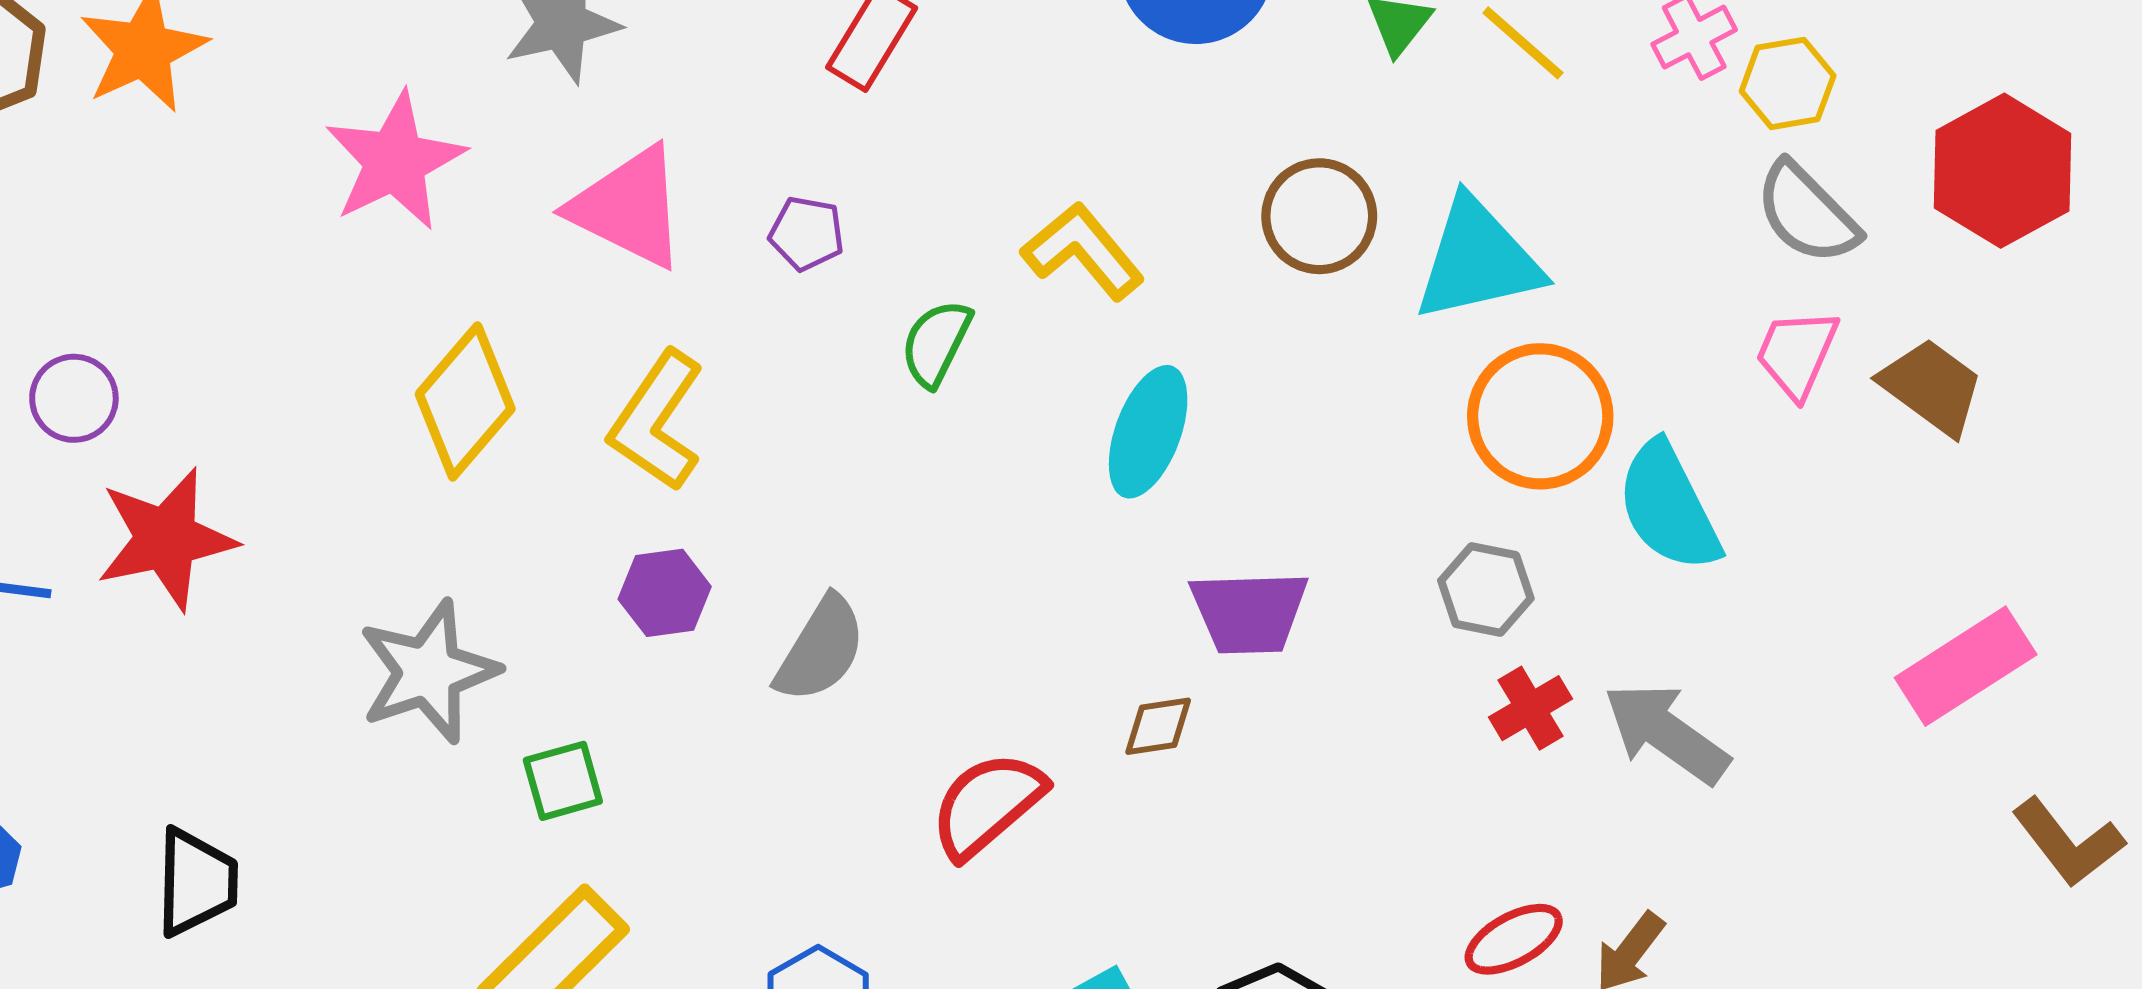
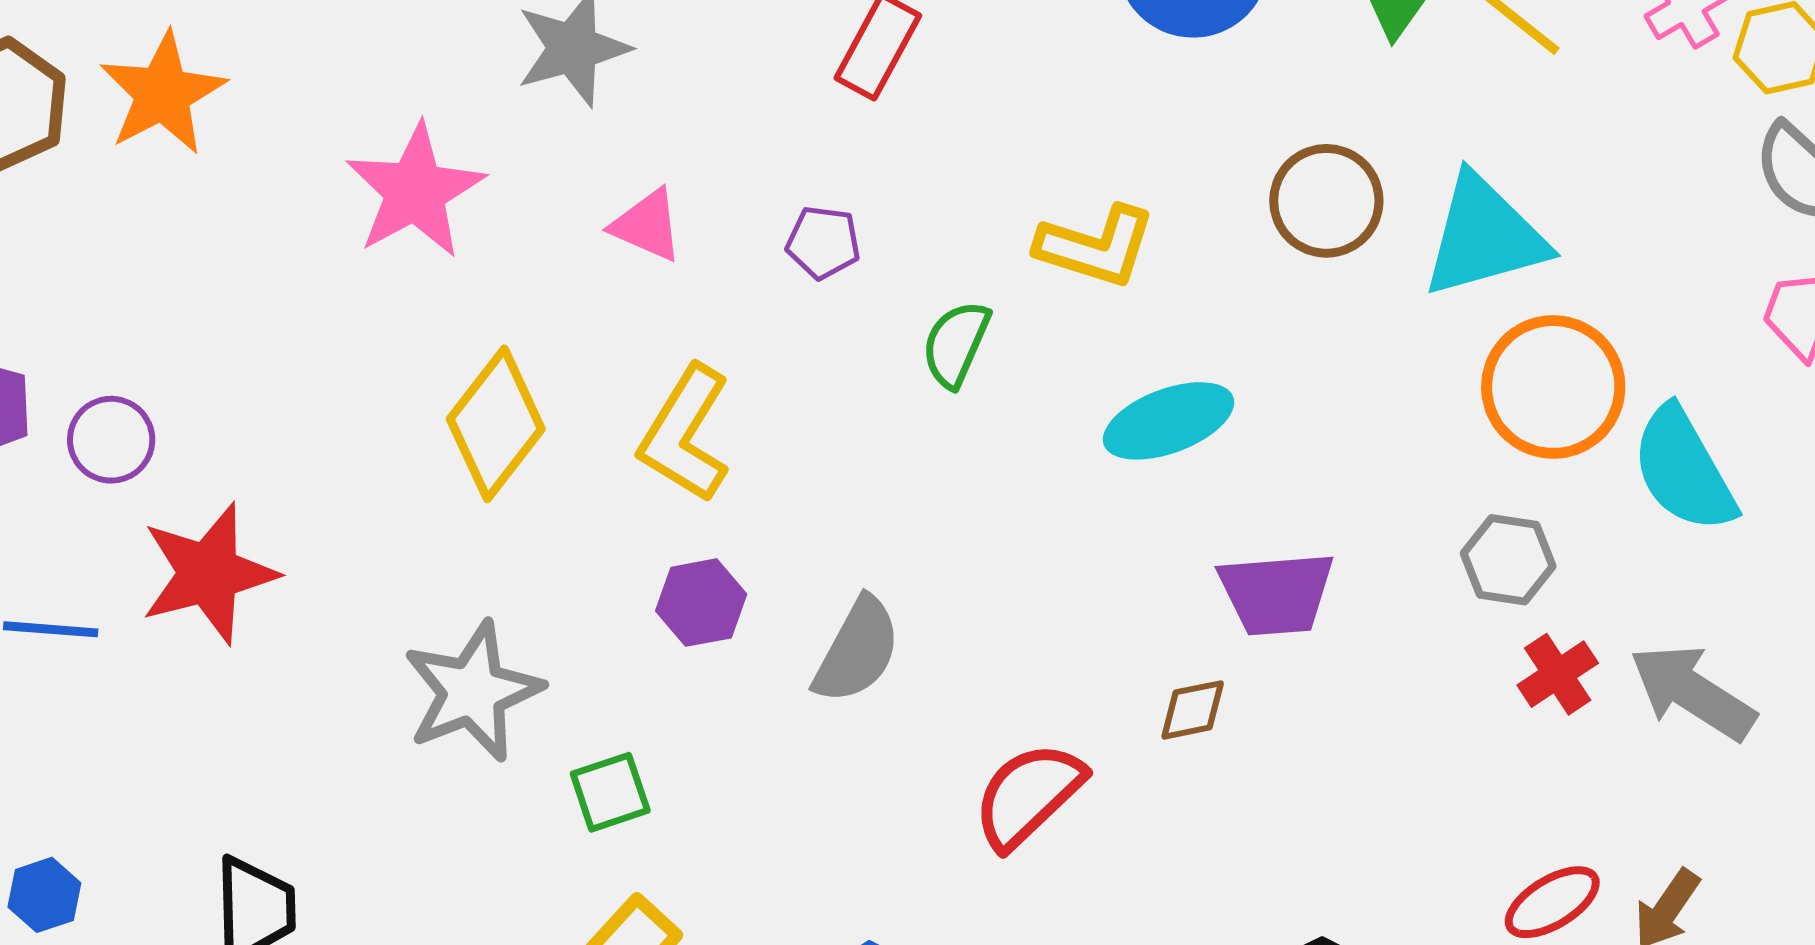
pink triangle: (629, 207) -> (647, 225), size x0.6
yellow L-shape: (1083, 251) -> (1096, 247), turned 150
cyan ellipse: (1148, 432) -> (1169, 421), turned 52

